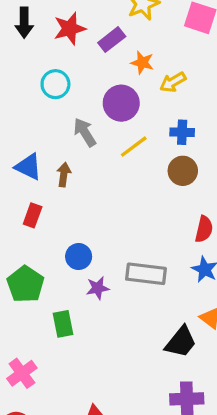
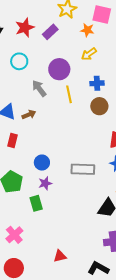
orange star: (142, 62) -> (87, 30), moved
yellow line: (134, 147) -> (69, 94), turned -60
brown arrow: (64, 175) -> (29, 115), turned 64
purple star: (98, 288) -> (45, 183), moved

